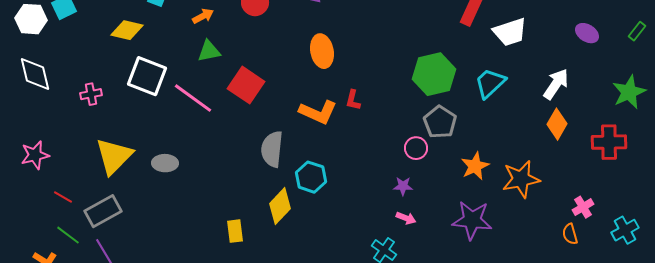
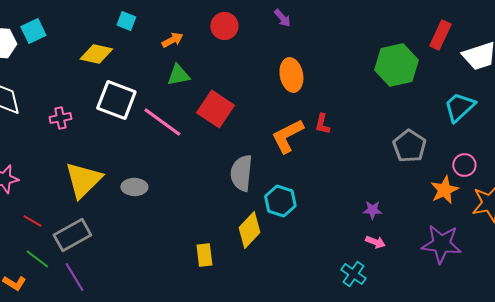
green hexagon: (434, 74) -> (396, 65), moved
orange L-shape: (318, 112) -> (287, 136), turned 129
pink circle: (416, 148) -> (464, 165), moved

